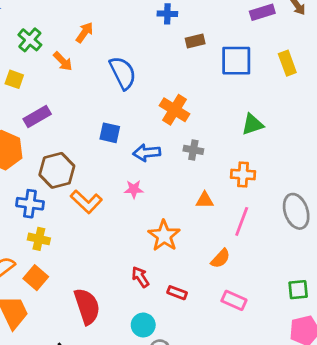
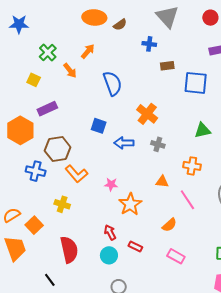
pink star: (134, 189) -> (111, 184), moved
pink line: (242, 221) -> (187, 200), turned -60
yellow cross: (39, 239) -> (62, 204), moved
cyan circle: (143, 325) -> (109, 255), moved

